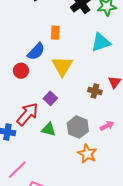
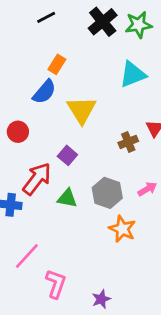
orange rectangle: (55, 33) -> (57, 64), moved, turned 32
red circle: (21, 71) -> (18, 132), moved
brown cross: (95, 91) -> (128, 142), turned -32

